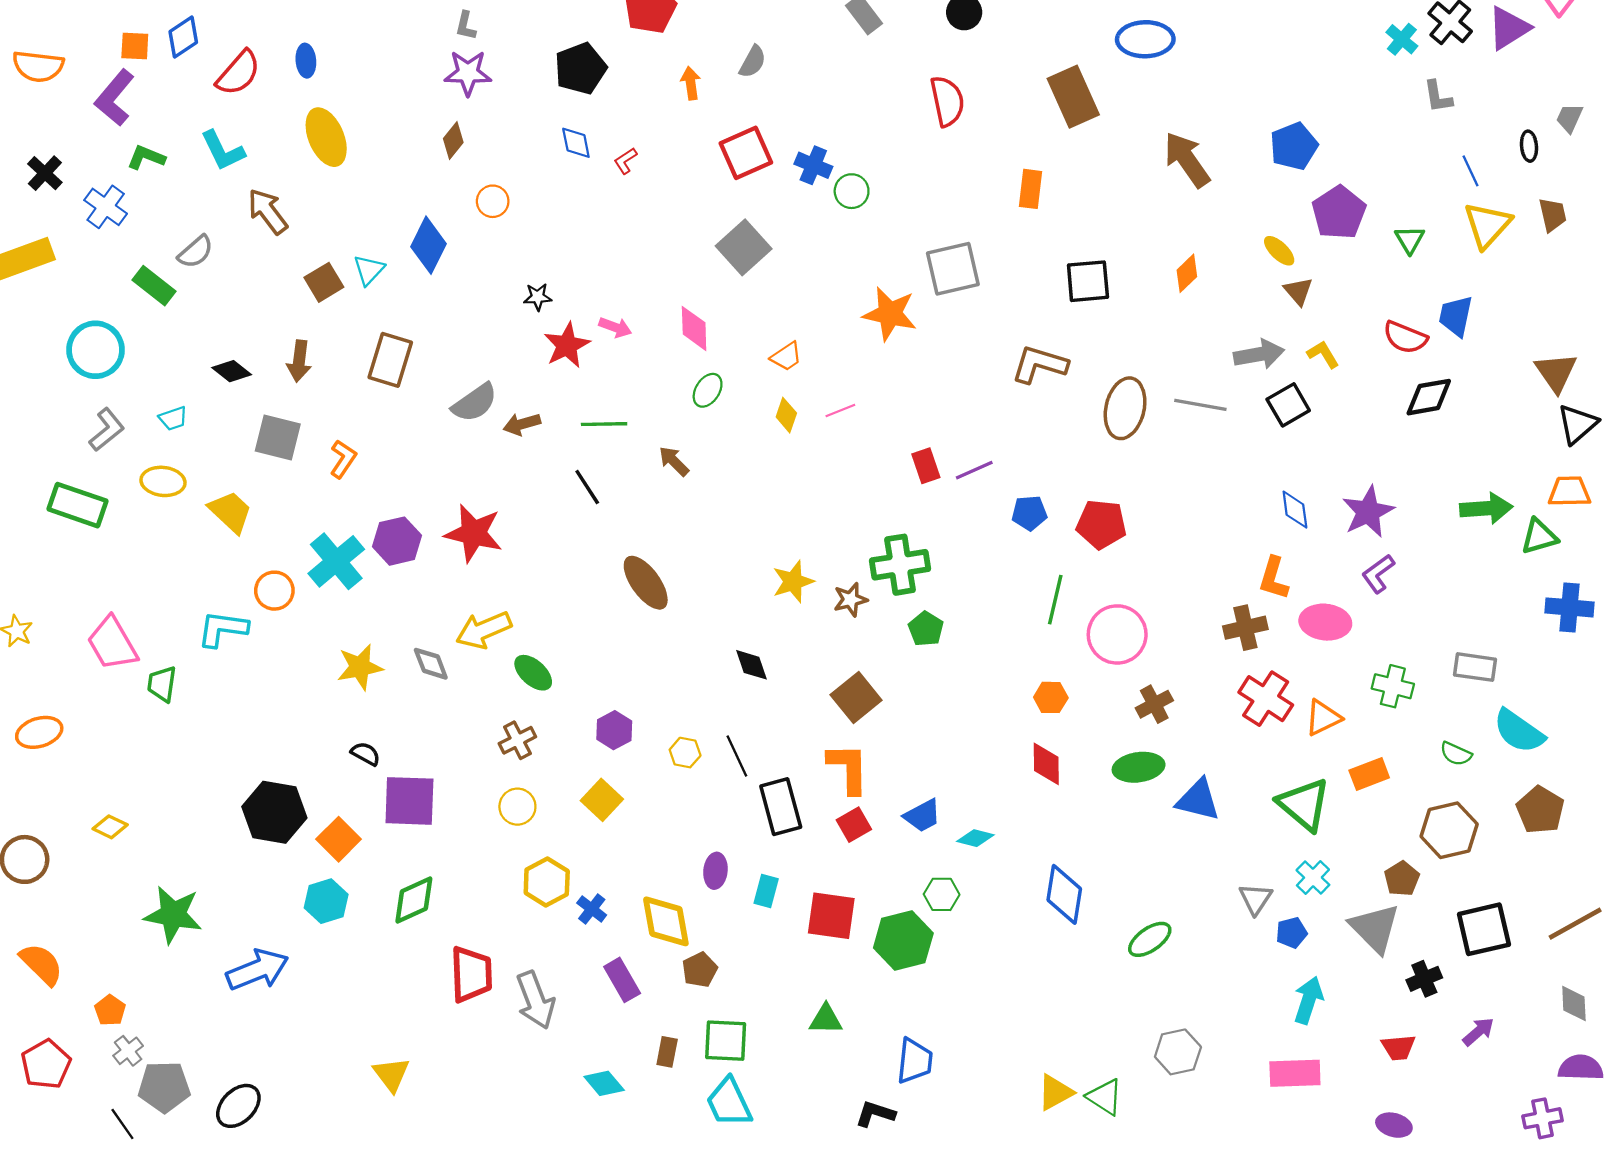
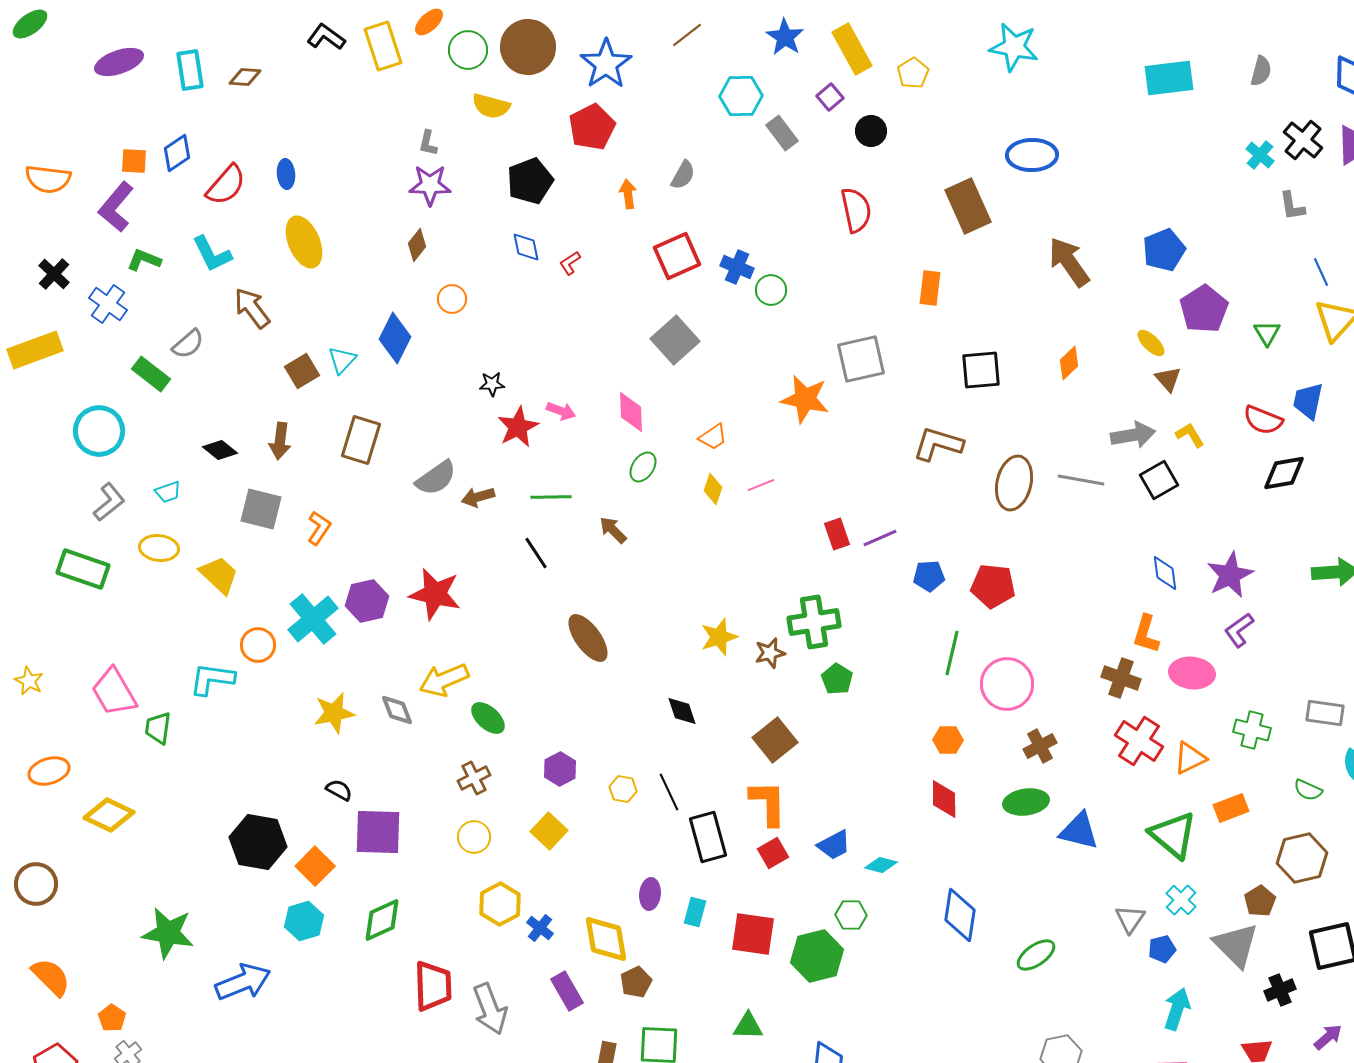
brown cross: (1245, 628) -> (1121, 678), turned 33
yellow diamond: (110, 827) -> (109, 815), moved, size x1.6

